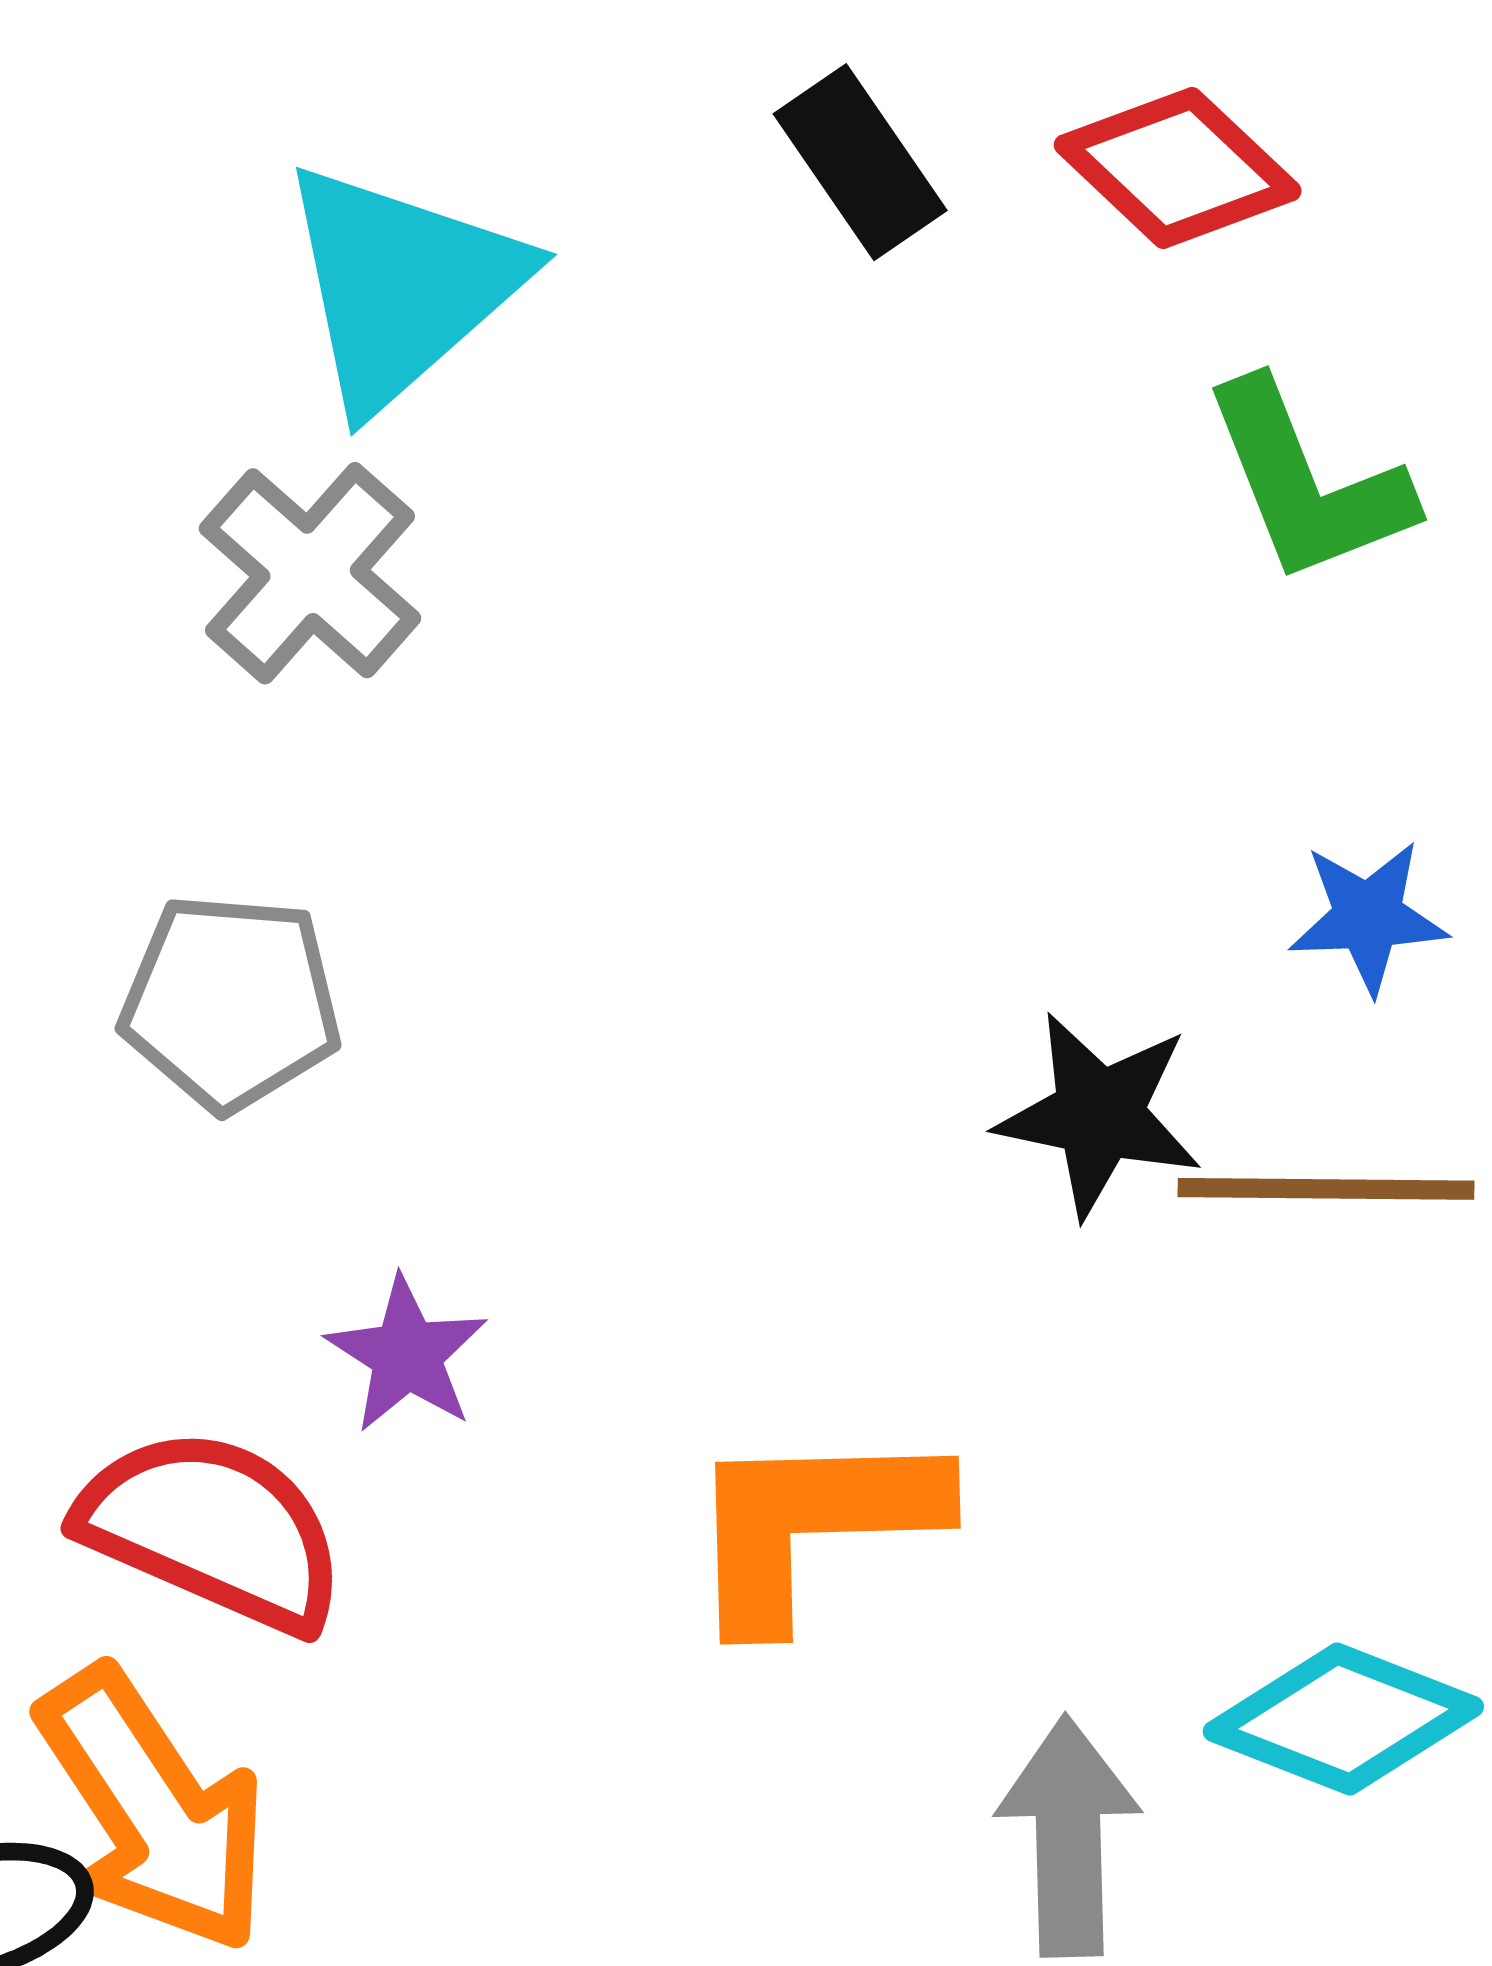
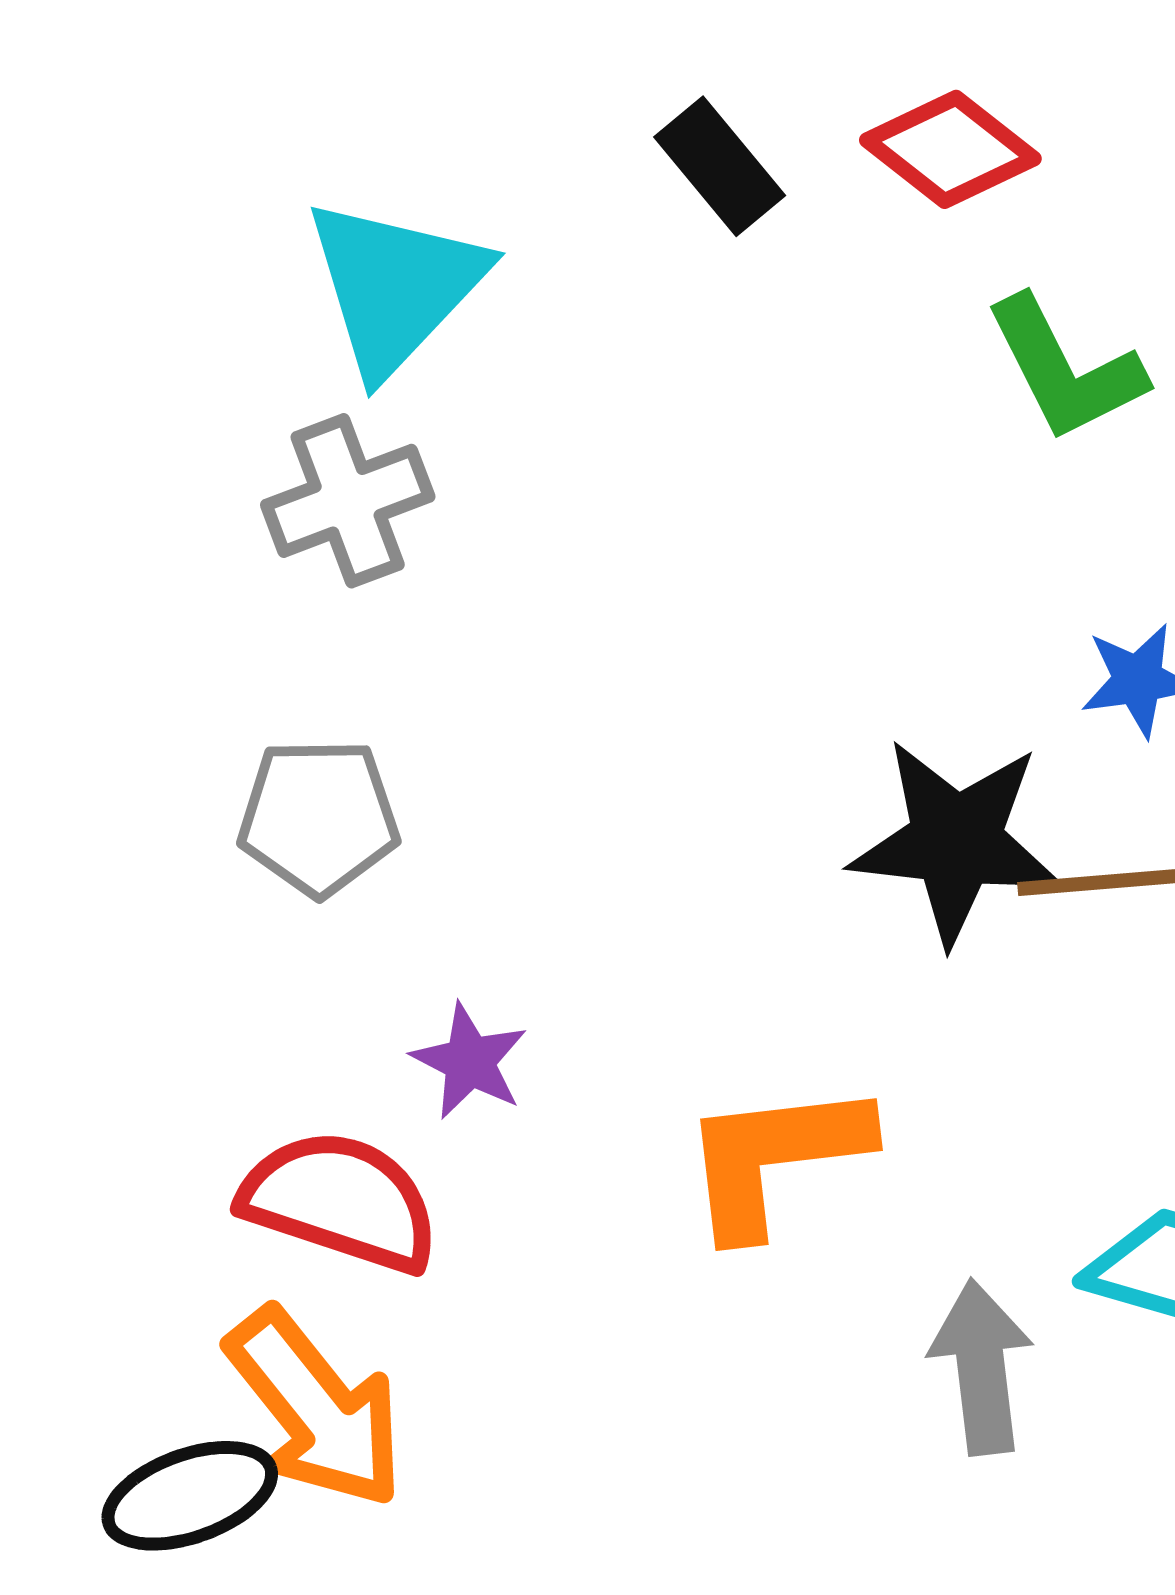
gray cross: (310, 573) -> (348, 501), turned 33
black star: (1099, 1115) -> (956, 841), size x1.4

